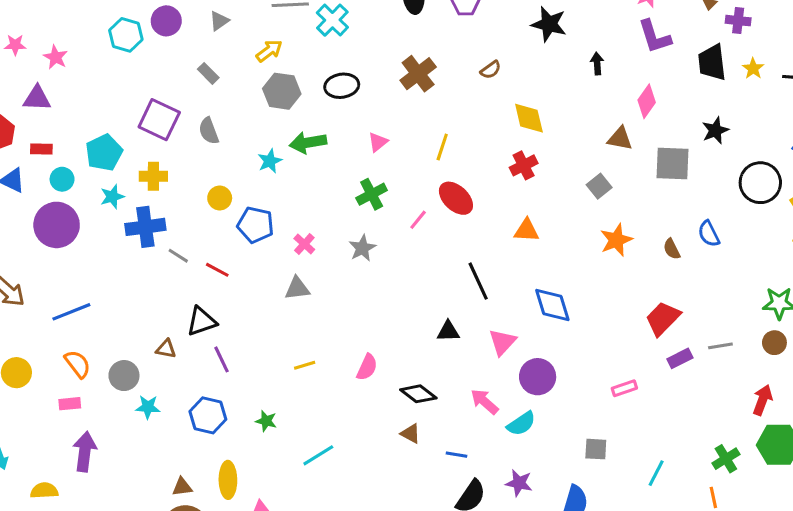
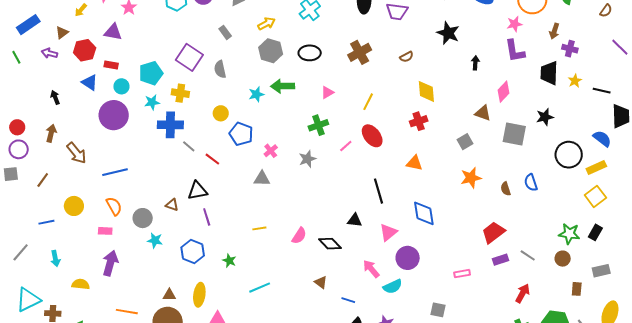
gray line: (720, 346) -> (528, 255), turned 35
black diamond: (418, 394) -> (330, 244), moved
red arrow: (763, 400) -> (523, 293), moved

